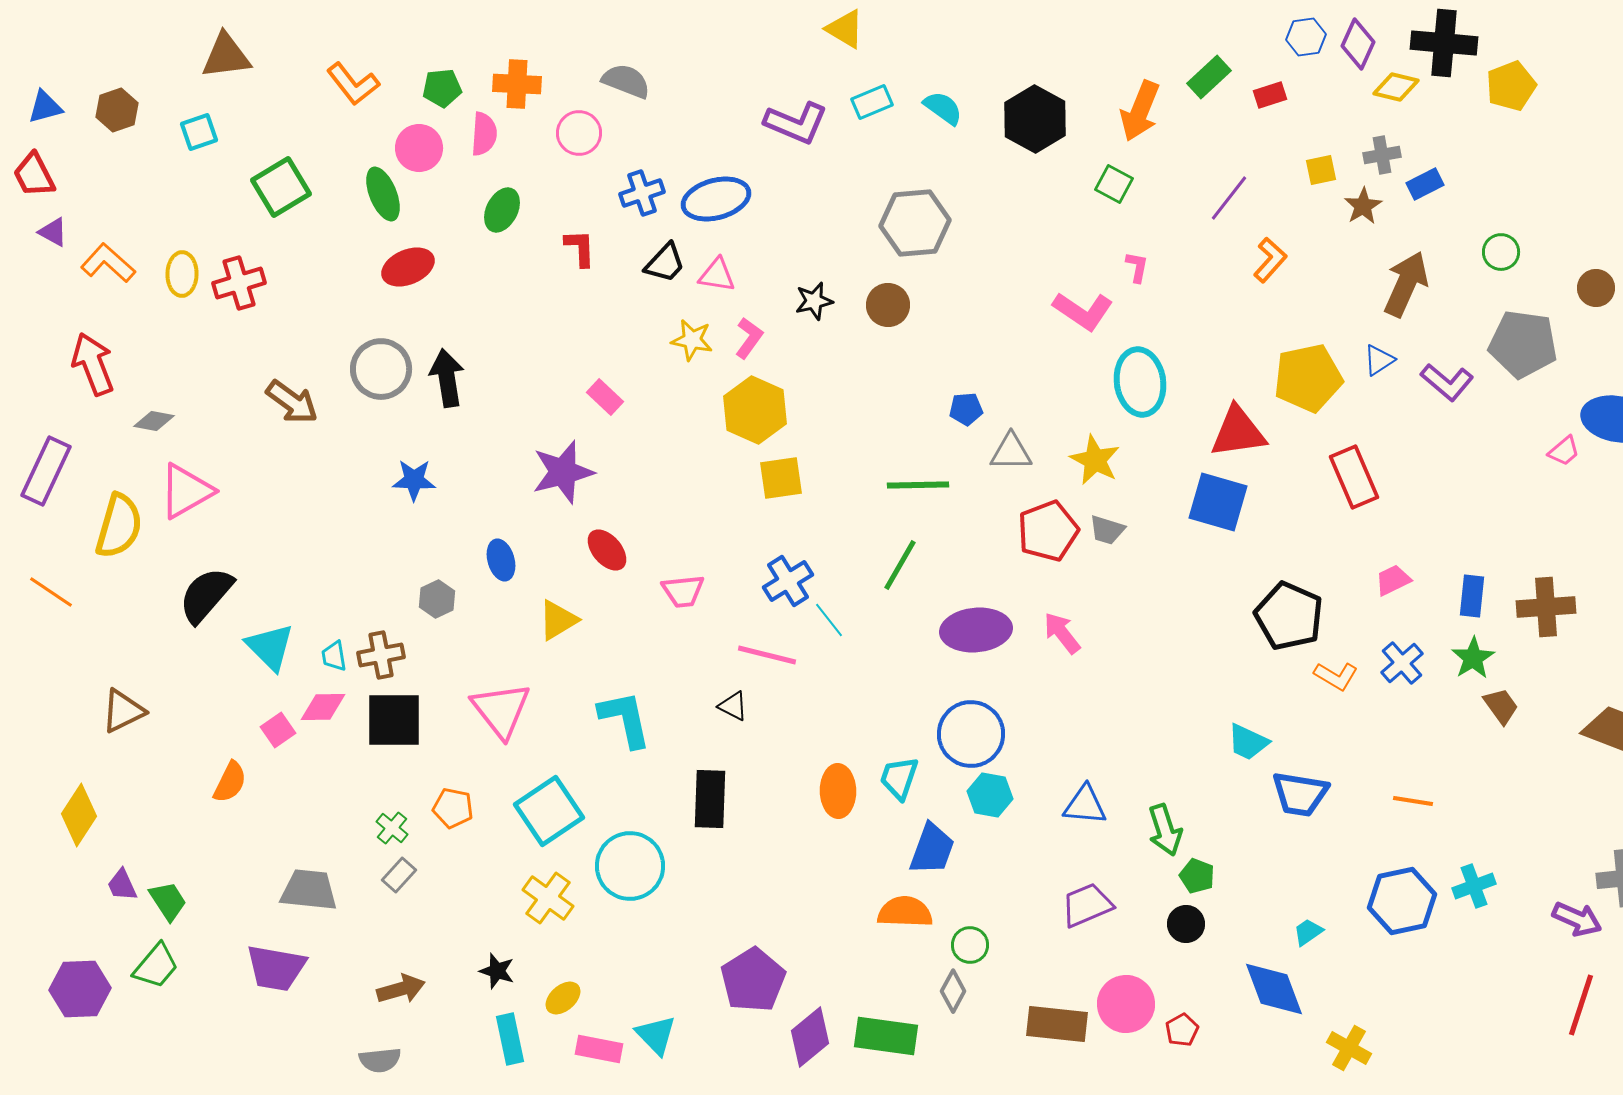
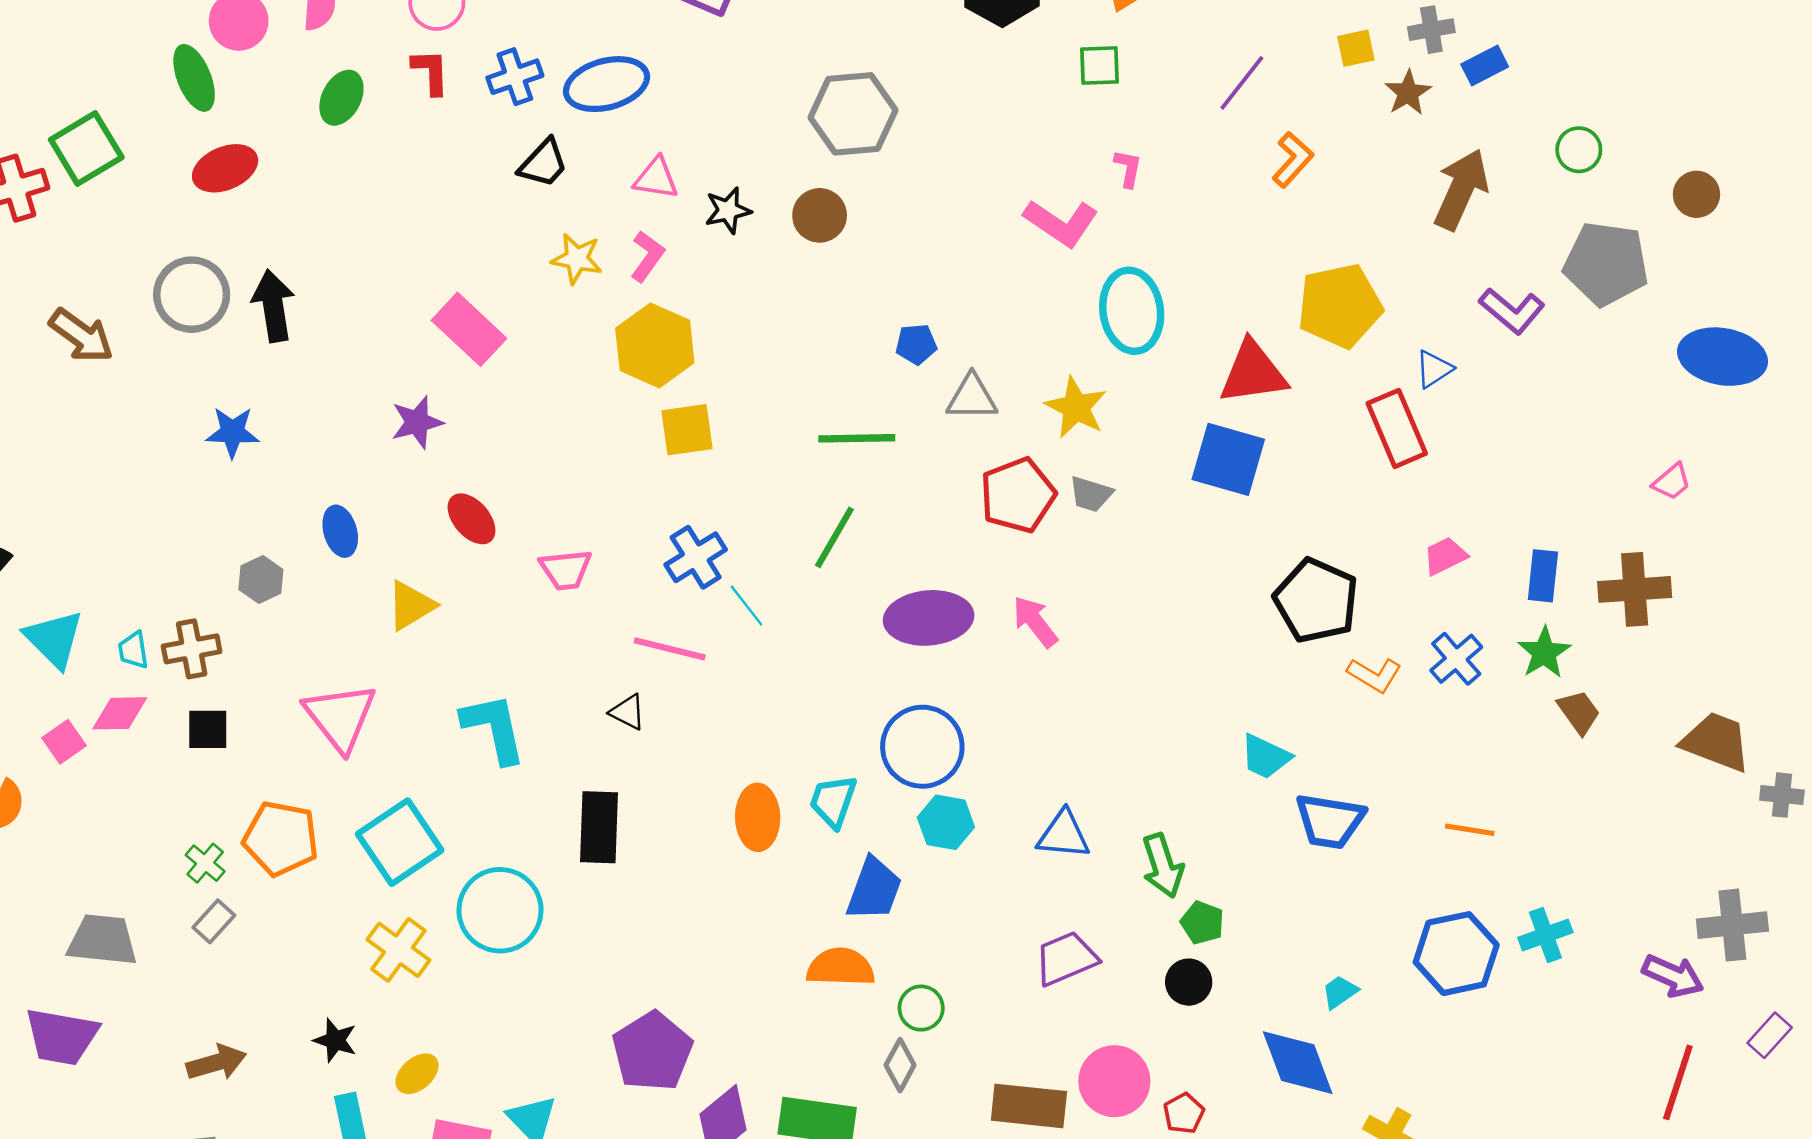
green square: (1114, 184) -> (1099, 66), turned -30
green square: (281, 187) -> (86, 148), moved
red L-shape: (580, 248) -> (431, 72), moved
pink triangle: (717, 275) -> (656, 178), moved
blue triangle: (1379, 360) -> (1434, 369), moved
pink rectangle: (605, 397) -> (469, 329), size x1.6
pink trapezoid: (1564, 451) -> (1672, 482), moved
purple star: (563, 472) -> (417, 422), size x0.7
black square: (394, 720) -> (208, 729), size x0.6
orange pentagon: (453, 808) -> (281, 838), size x1.5

